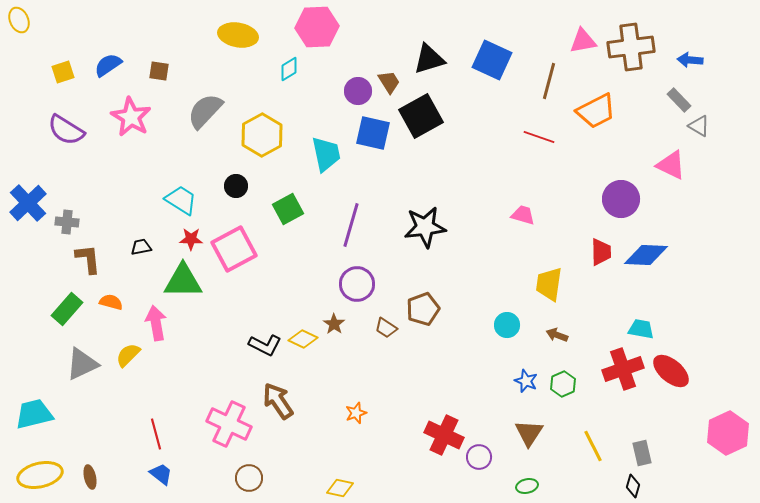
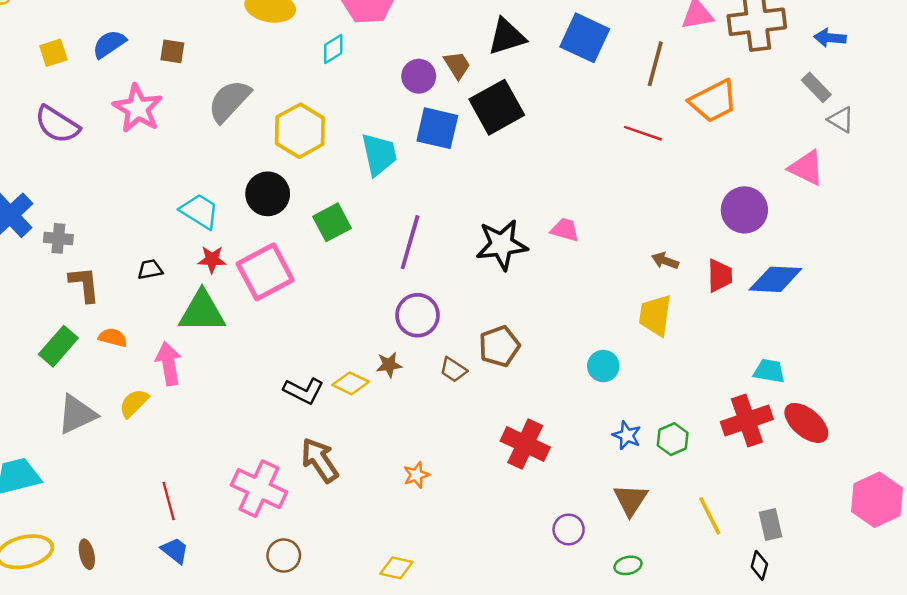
black circle: (236, 186) -> (268, 194), size x1.5
pink trapezoid: (523, 215) -> (565, 230), moved
brown star: (334, 324) -> (389, 365), turned 30
brown arrow: (557, 335) -> (665, 261), moved
red cross: (444, 435) -> (525, 444), moved

